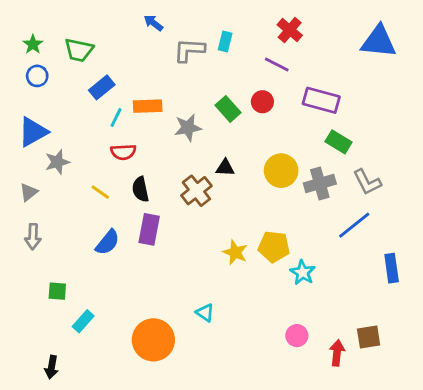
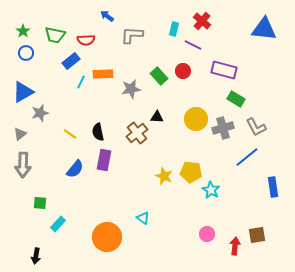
cyan rectangle: (225, 41) -> (174, 29), moved
red semicircle: (123, 152) -> (86, 40), moved
gray arrow: (33, 237) -> (23, 165), size x1.4

